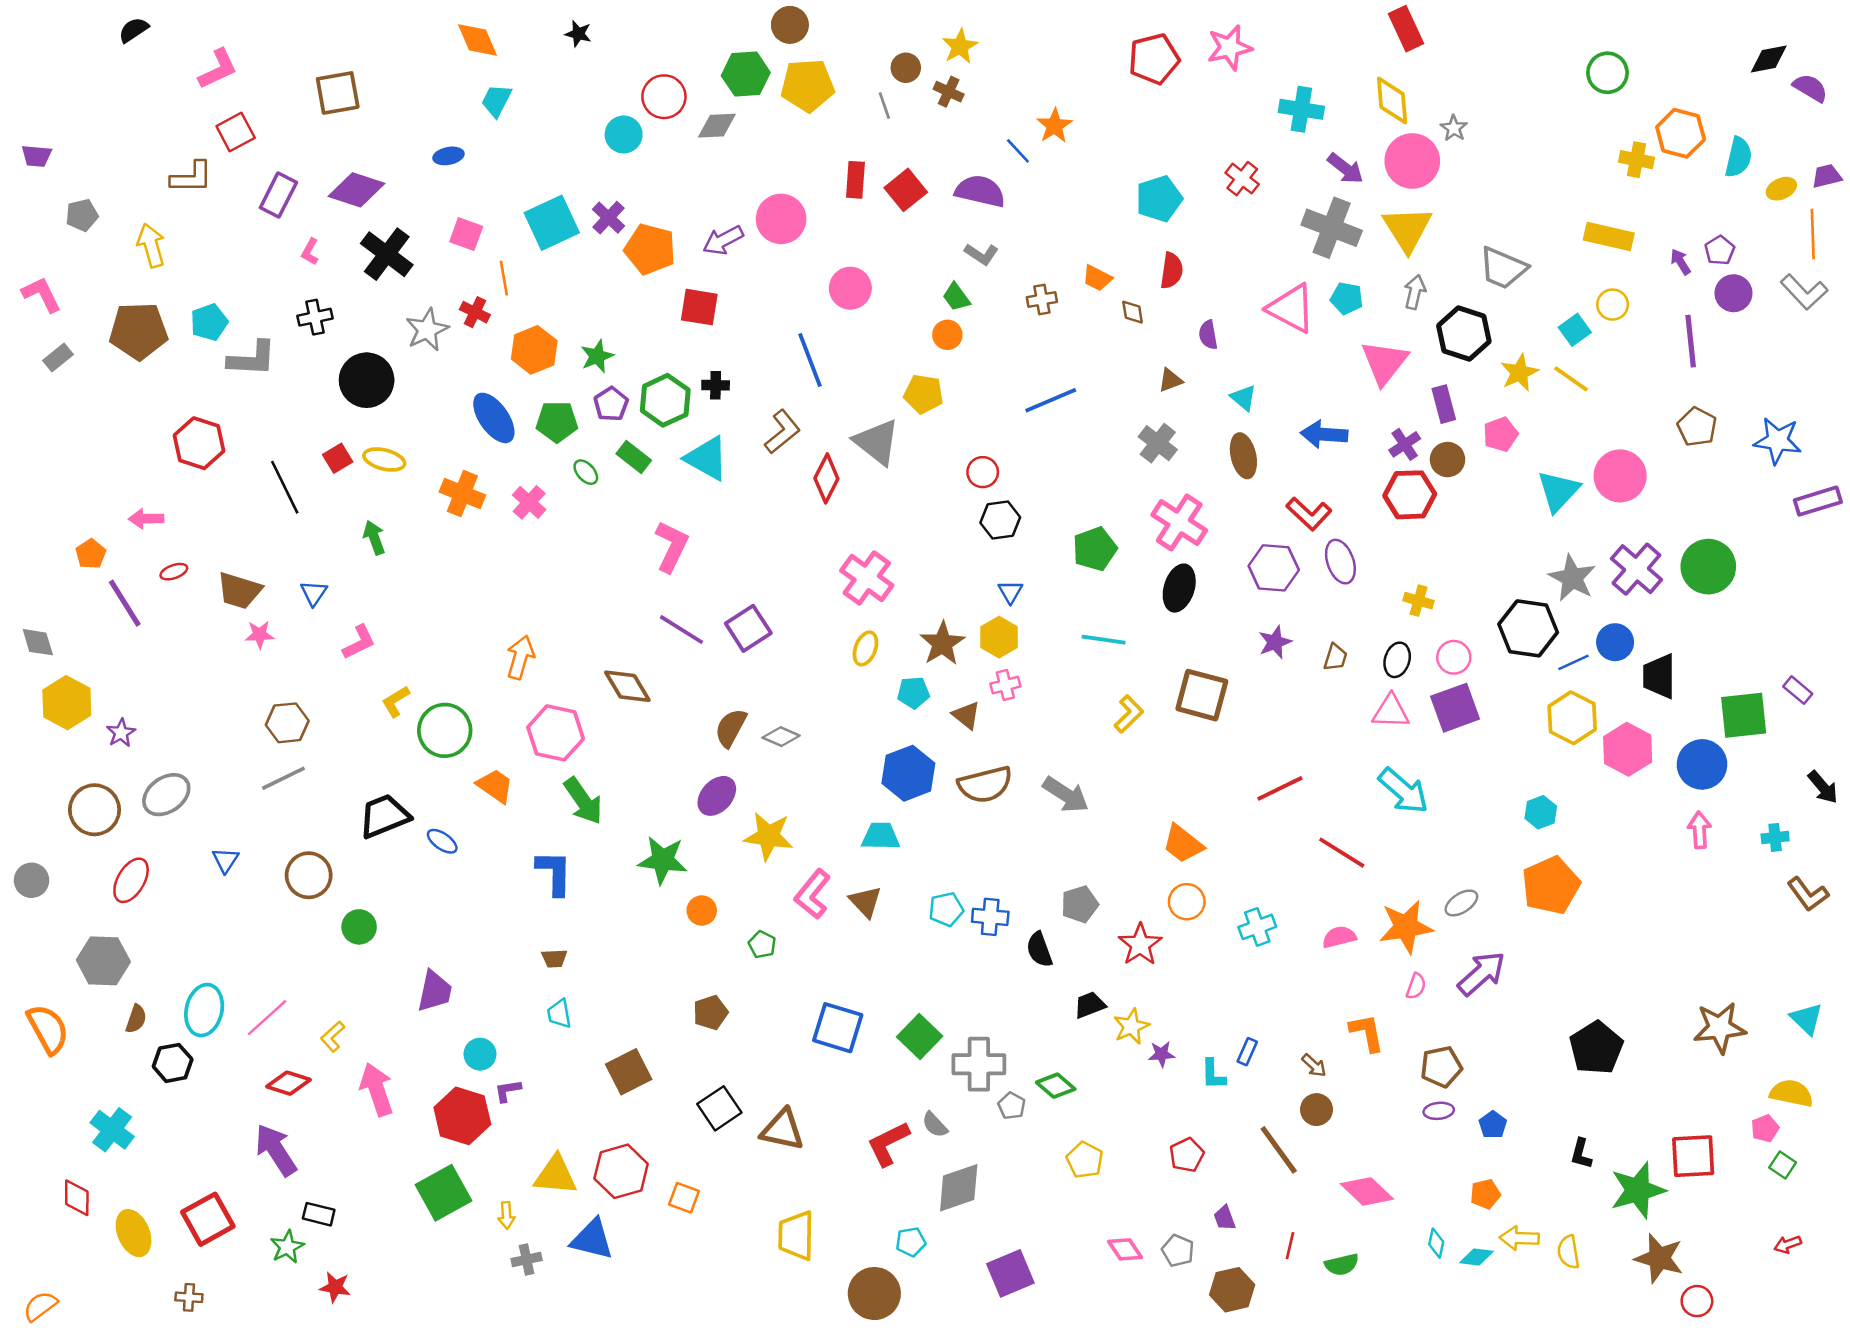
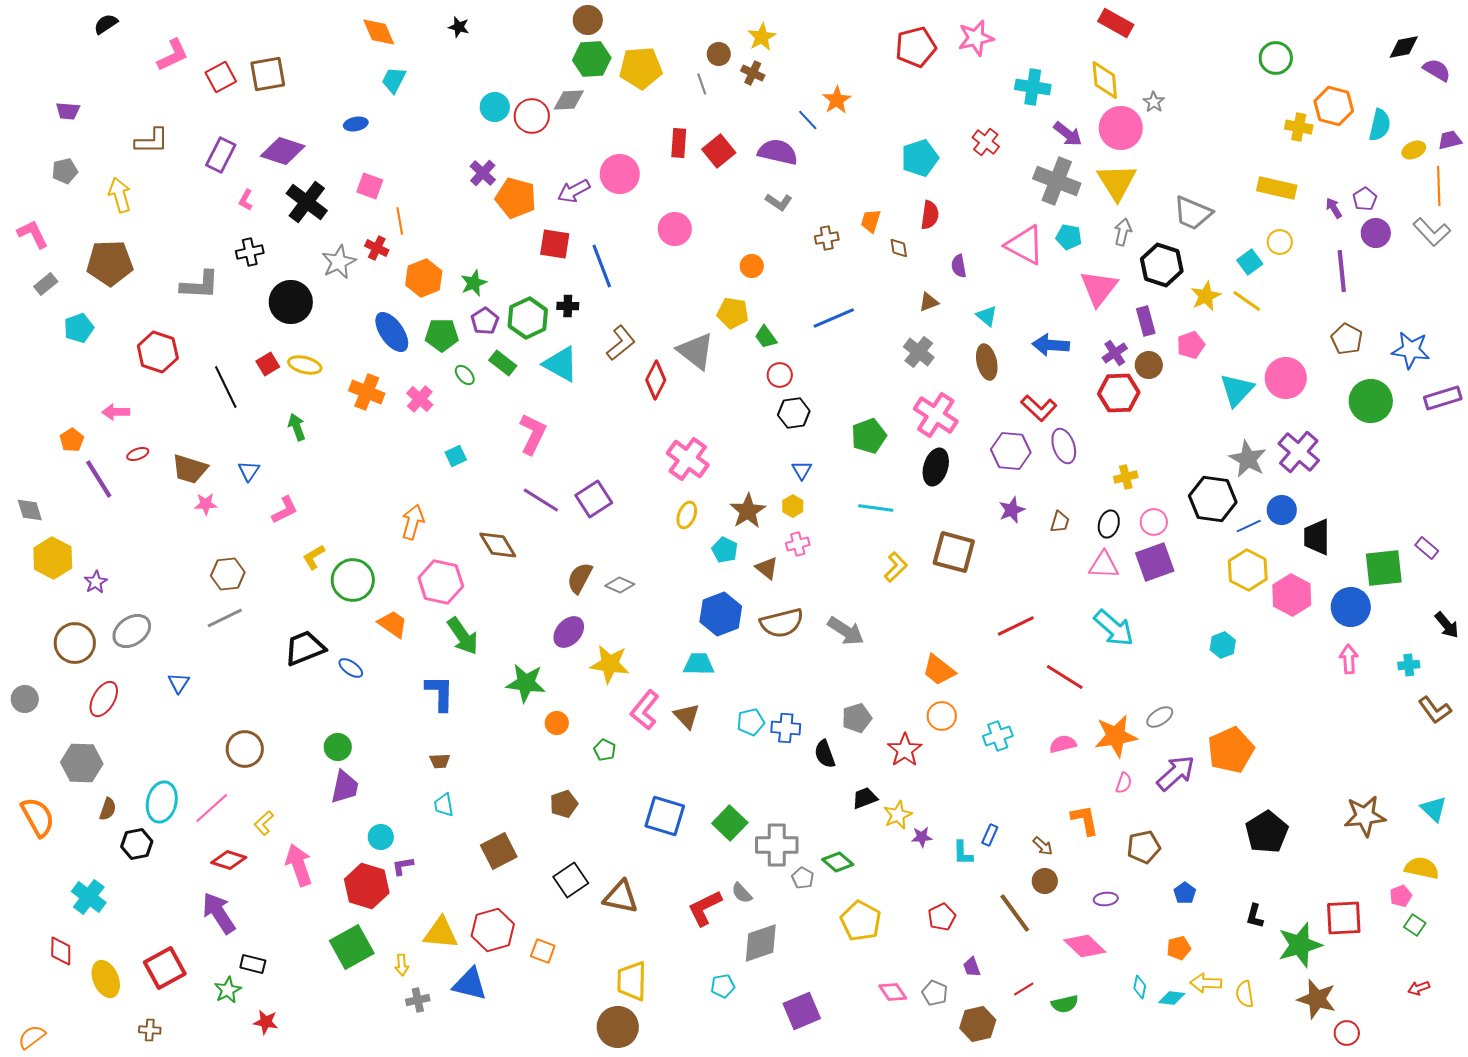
brown circle: (790, 25) -> (588, 20), moved
red rectangle: (1406, 29) -> (1116, 23), turned -36
red circle: (664, 97) -> (532, 116), moved
red square: (236, 132) -> (221, 77), moved
purple trapezoid: (37, 156) -> (68, 111), moved
cyan square: (552, 223) -> (456, 456), moved, size x0.5
orange trapezoid: (1097, 278) -> (871, 221), turned 80
green trapezoid: (956, 297) -> (766, 337), moved
cyan pentagon: (209, 322) -> (79, 328), moved
blue line: (810, 360) -> (602, 266), moved
green circle: (1708, 567) -> (1371, 401), moved
yellow cross: (1419, 601) -> (1126, 477), turned -30
yellow hexagon: (999, 637) -> (793, 506), size x0.7
cyan pentagon: (913, 693) -> (725, 550), turned 30
brown circle: (309, 875) -> (245, 749), moved
orange pentagon: (1551, 885) -> (1231, 750), moved
green circle: (359, 927) -> (338, 747), moved
purple ellipse: (1439, 1111) -> (1106, 899), moved
yellow pentagon: (1085, 1160) -> (861, 921), size x1.4
red line: (1290, 1246) -> (1024, 989), turned 45
brown circle: (874, 1294) -> (618, 1027), moved

